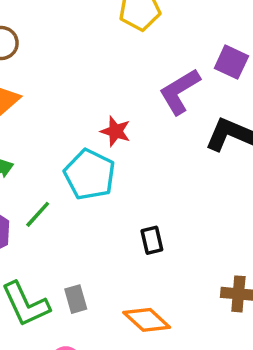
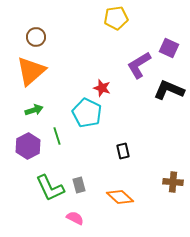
green line: (38, 214) -> (57, 136), turned -60

